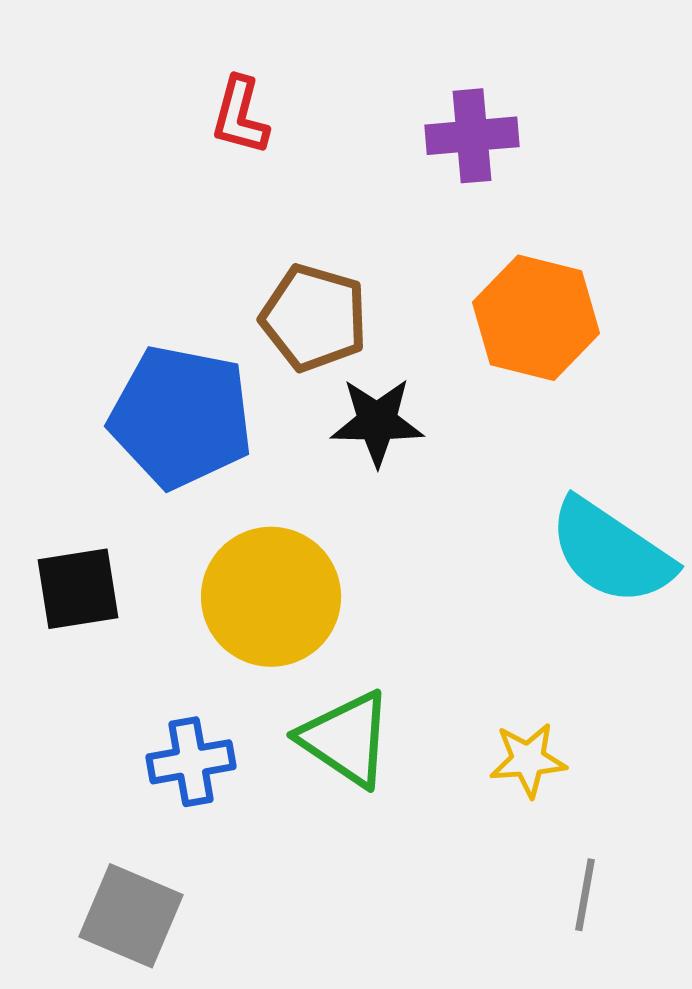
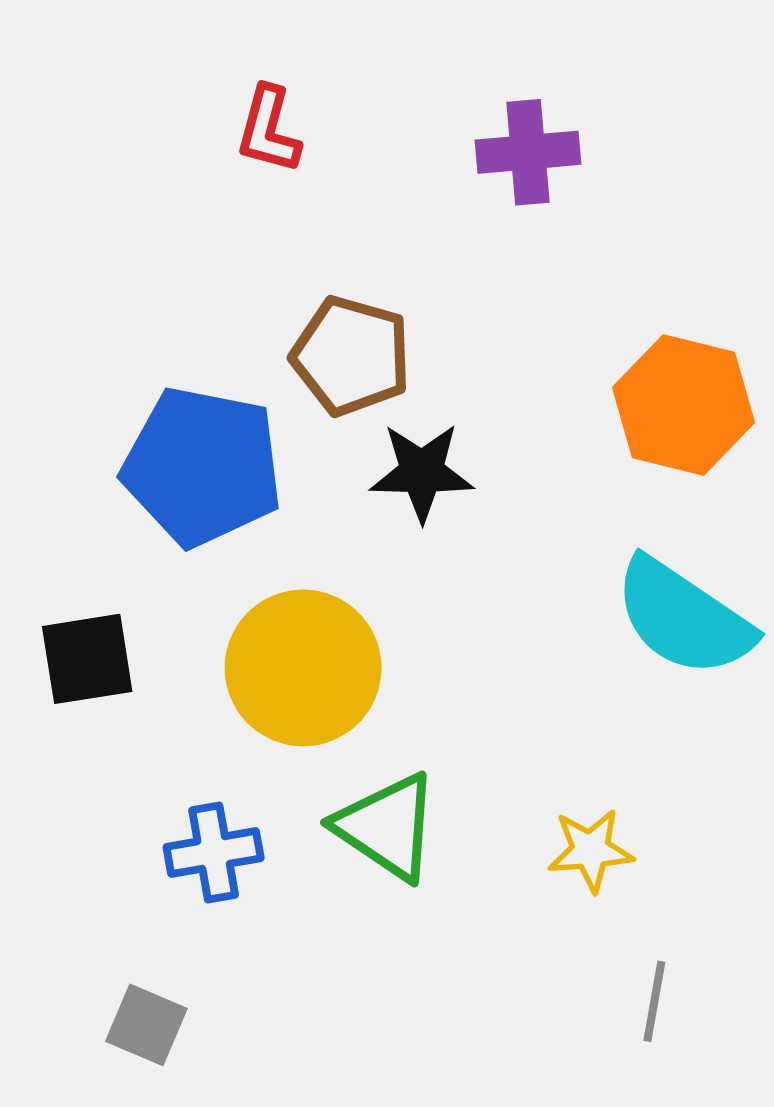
orange hexagon: (536, 318) -> (683, 405), moved
gray square: (131, 916) -> (146, 1025), size x0.7

